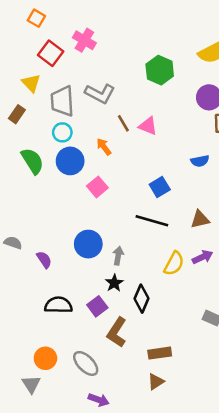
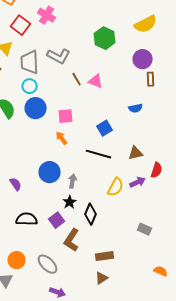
orange arrow: (104, 147) -> (62, 138), moved
pink square: (97, 187) -> (66, 116), moved, turned 35

